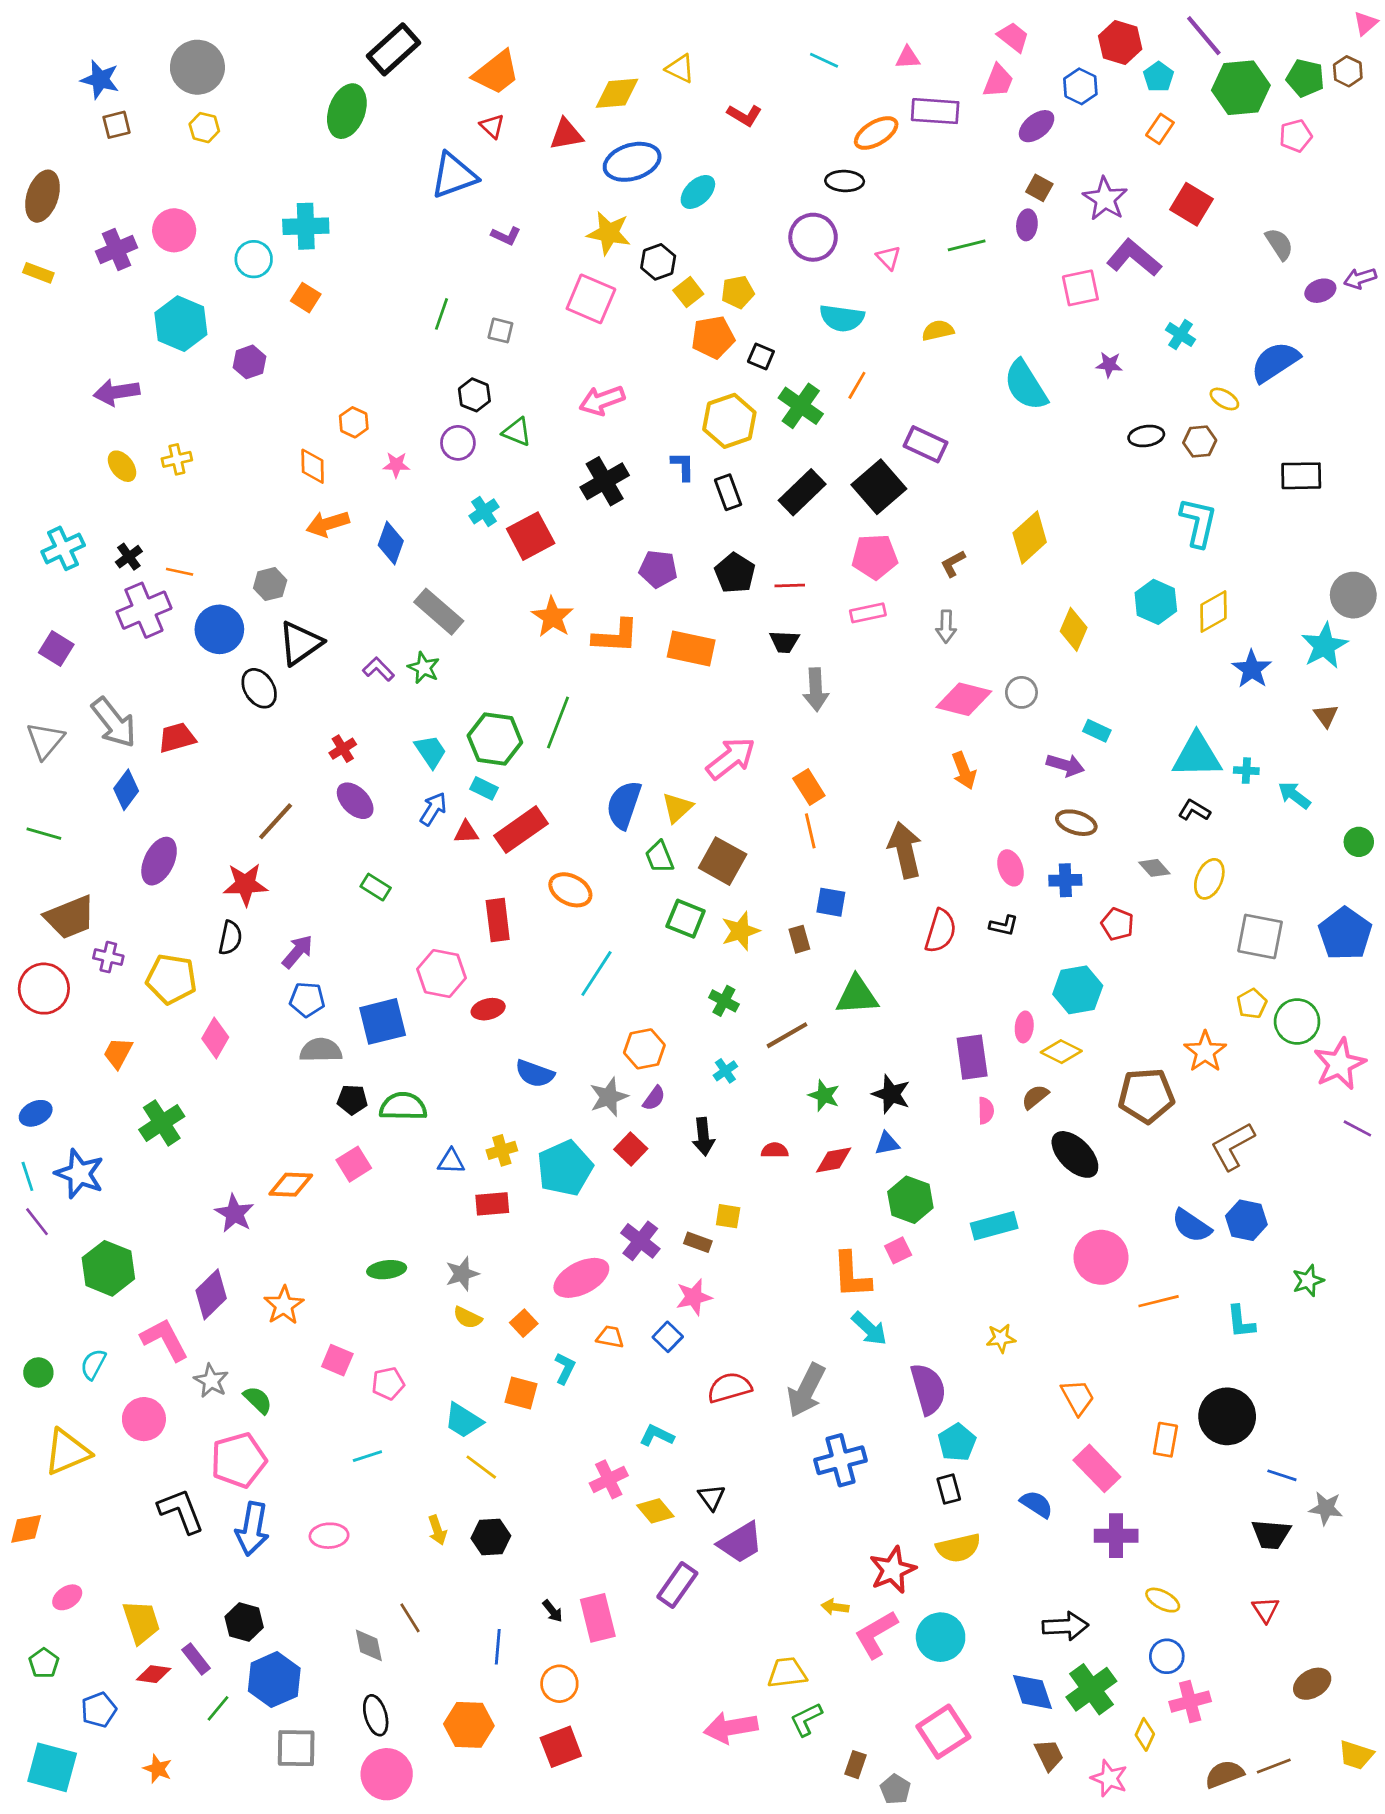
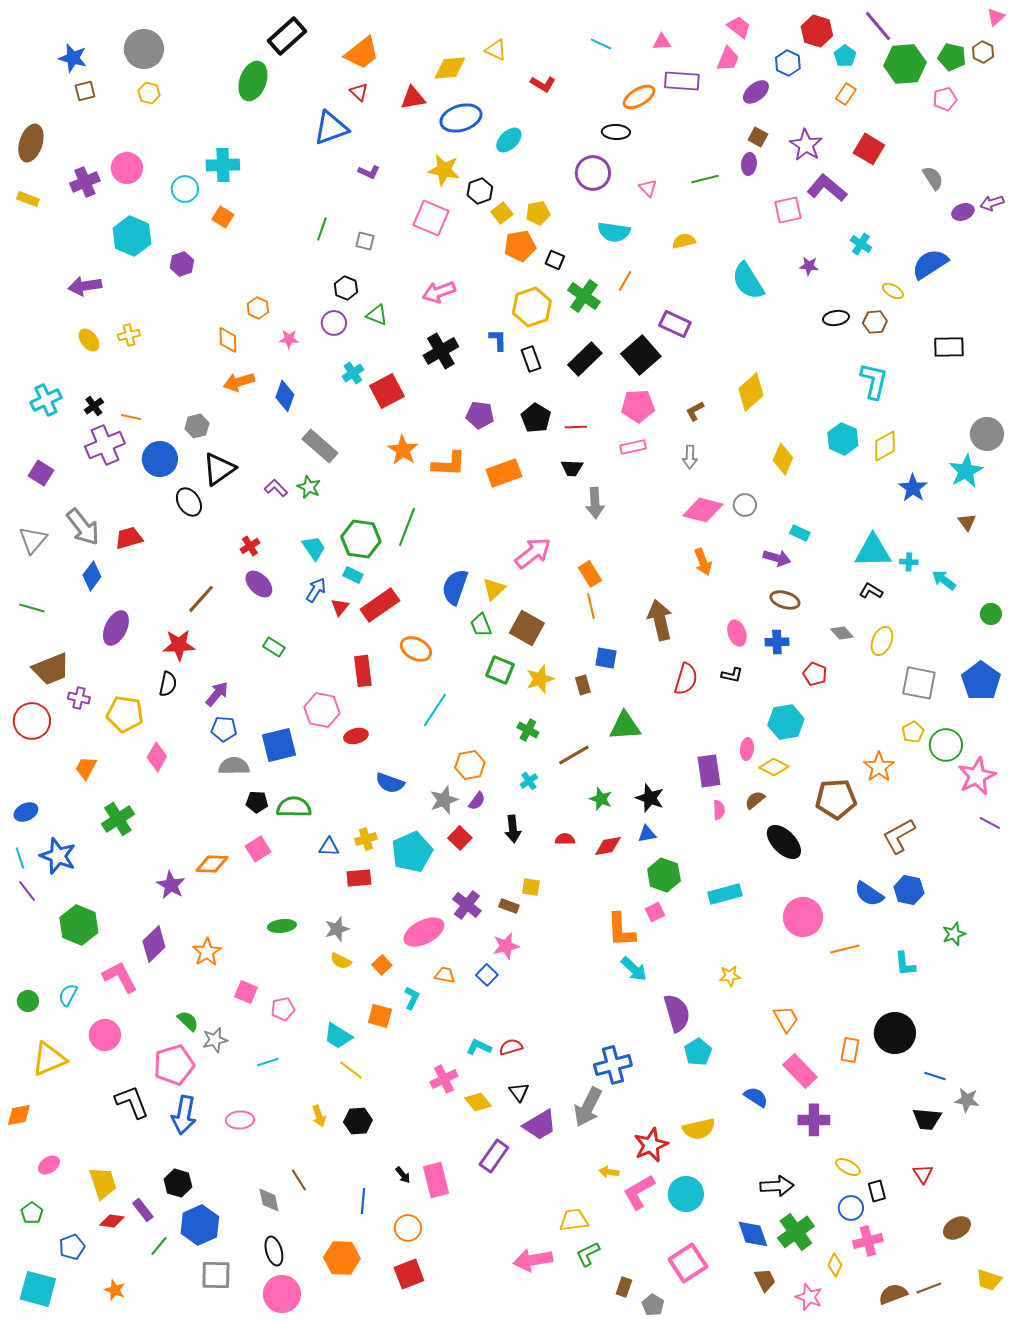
orange rectangle: (691, 649) -> (504, 473), turned -32
red triangle: (466, 832) -> (340, 607), turned -48
gray star: (211, 1381) -> (215, 1040), moved, turned 30
red semicircle: (729, 1388) -> (511, 1047), moved, size x0.7
gray arrow: (806, 1390) -> (588, 1107), moved
black rectangle: (949, 1489) -> (877, 1191), moved

